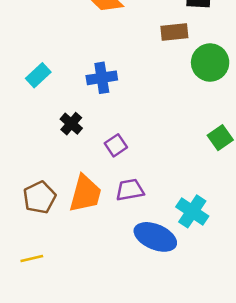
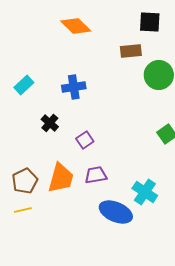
yellow line: (32, 259) -> (23, 210), moved

